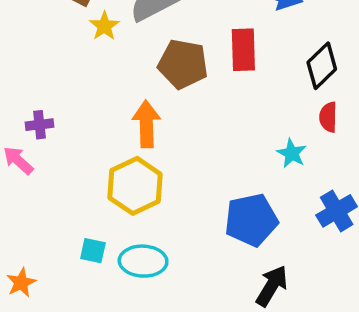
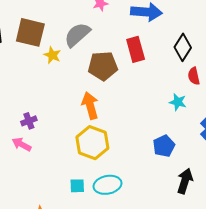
blue pentagon: (251, 220) -> (164, 146), size x0.7

